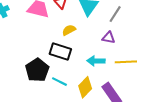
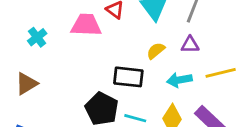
yellow semicircle: (69, 30) -> (156, 51), moved

